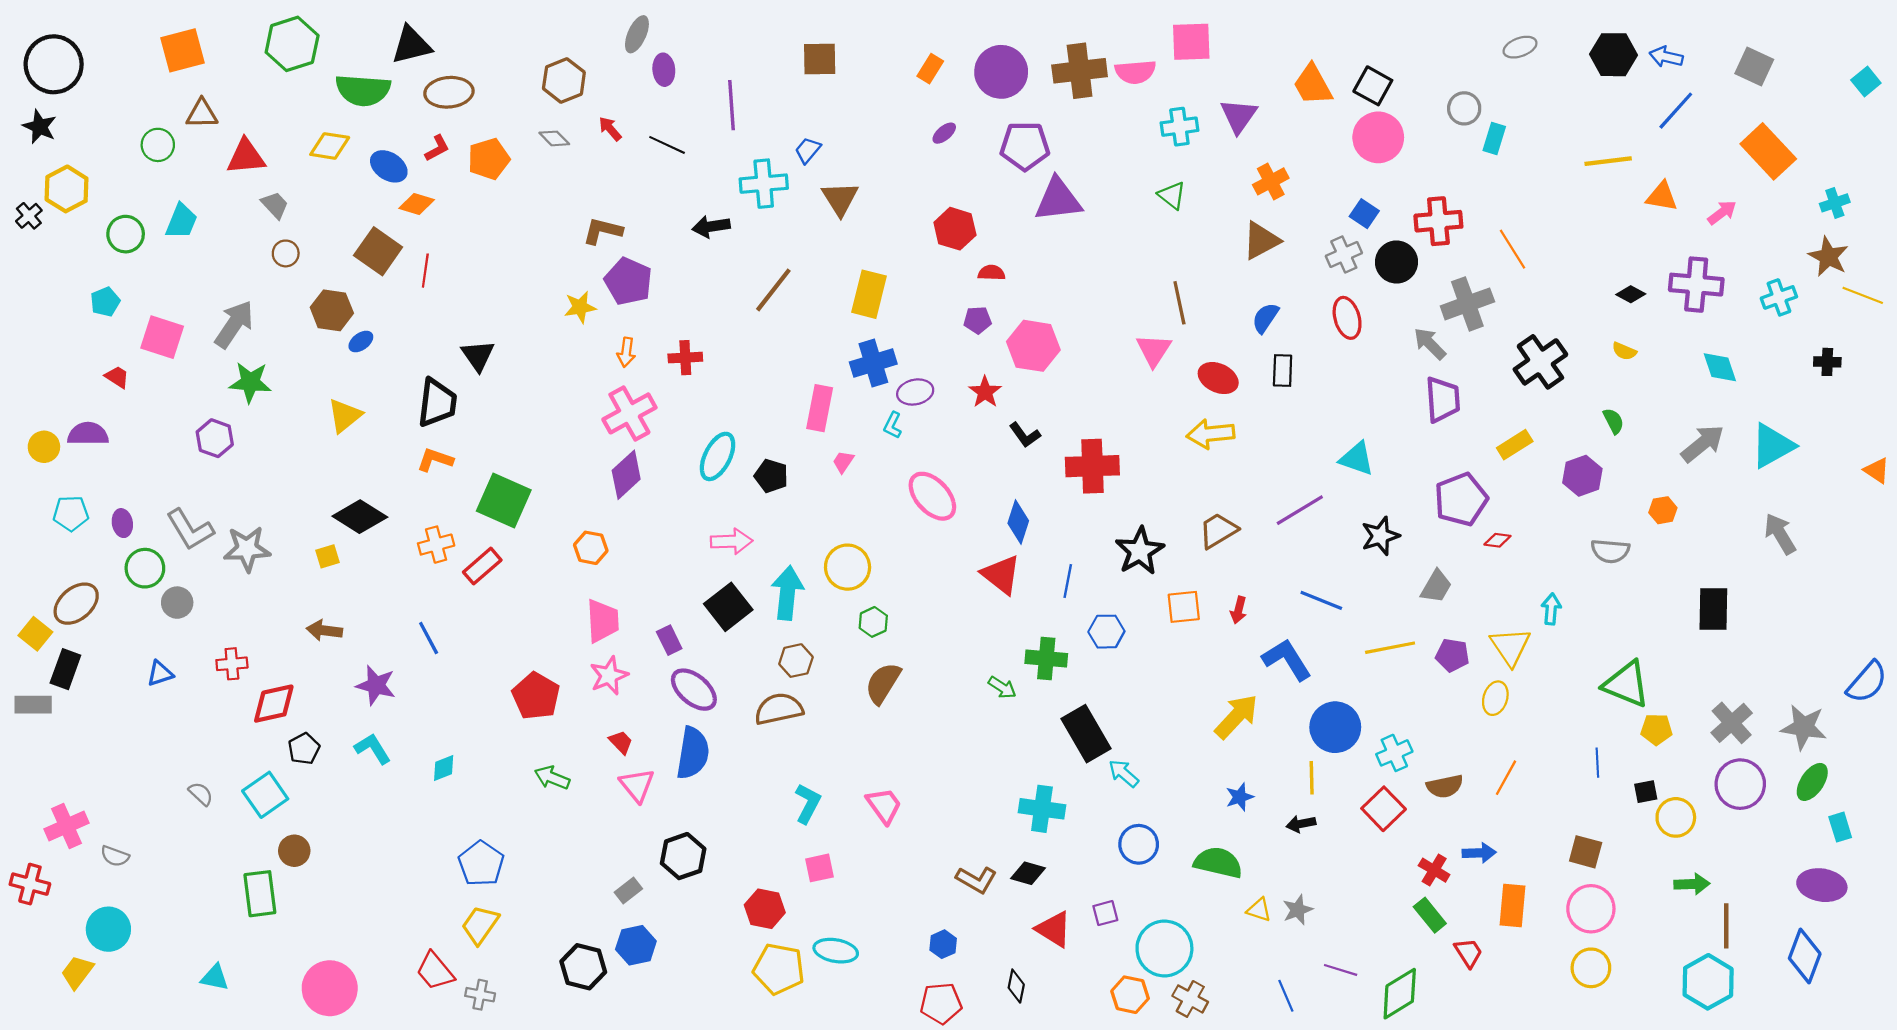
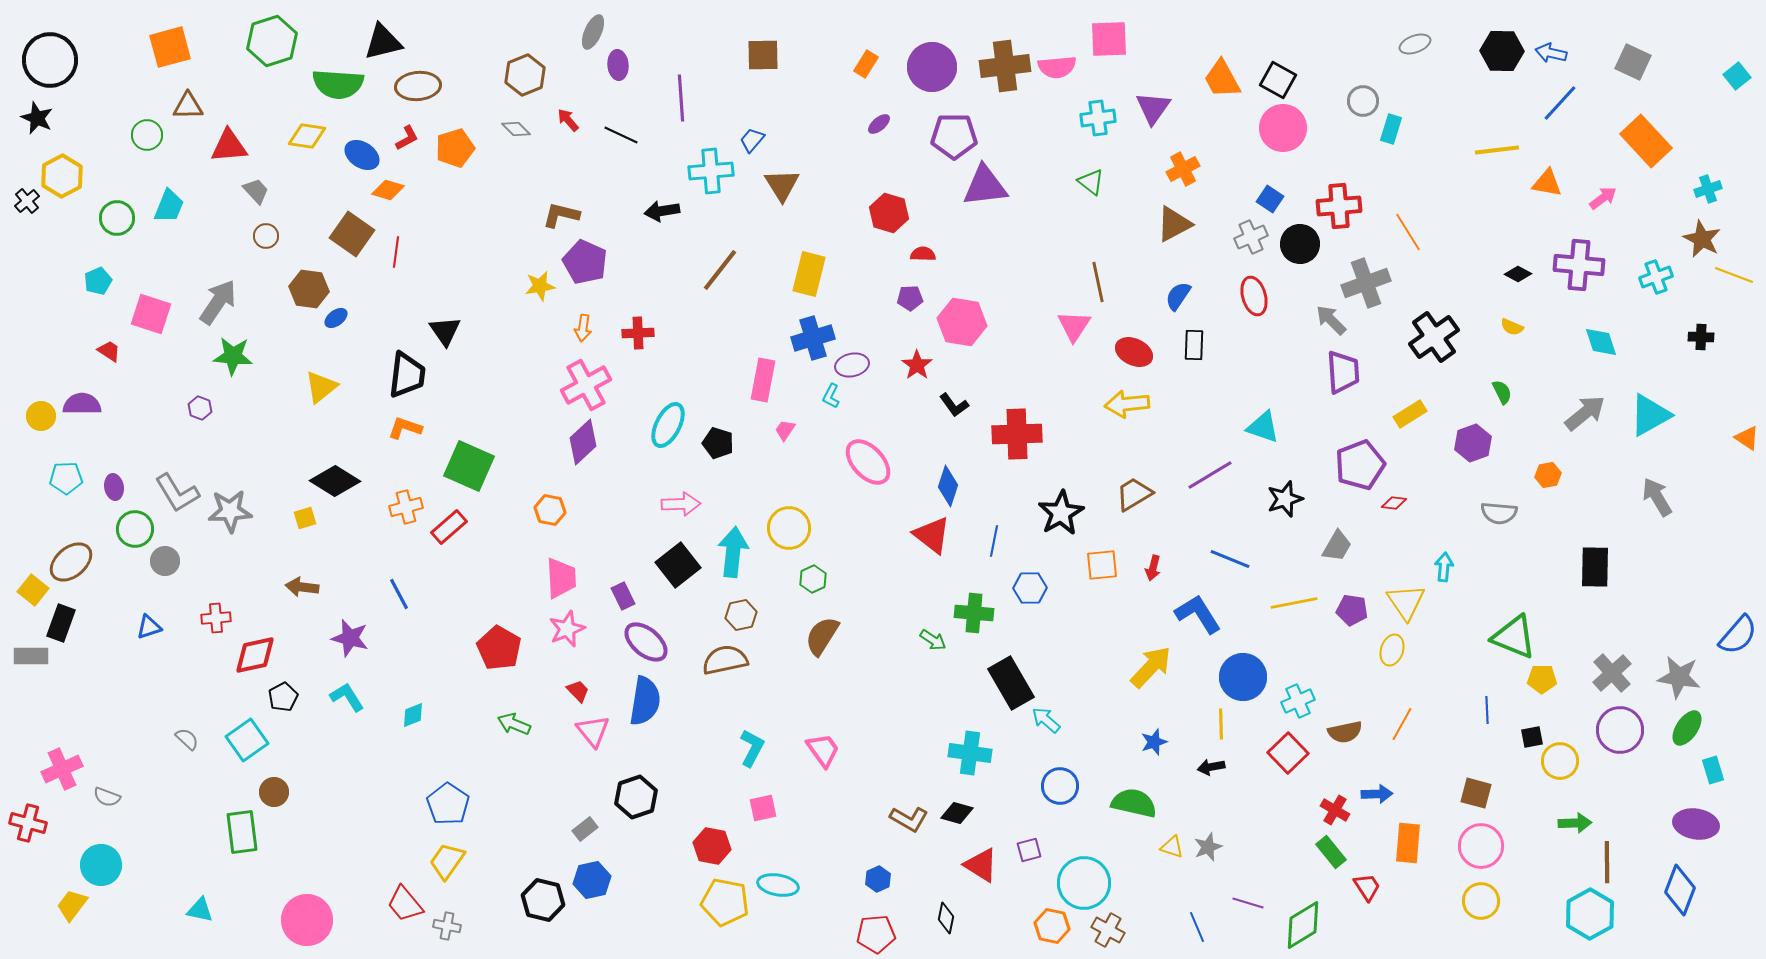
purple hexagon: (215, 438) -> (200, 408), size x0.7

